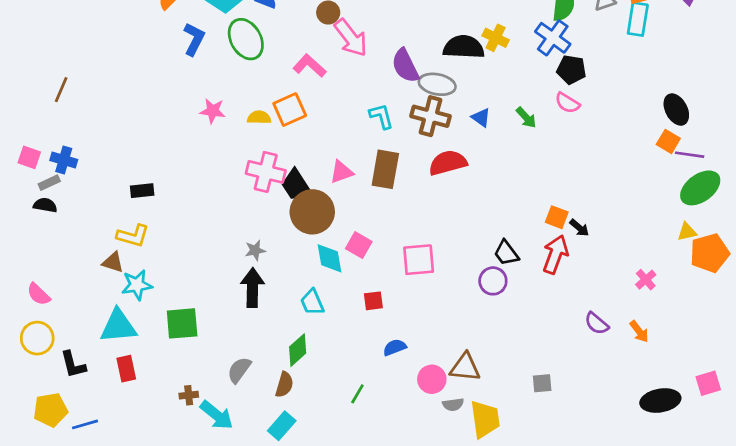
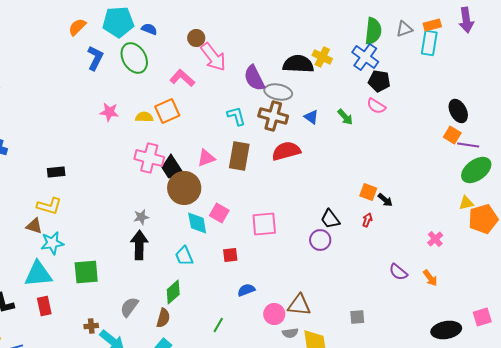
red arrow: (555, 254) -> (367, 220), size x0.5

